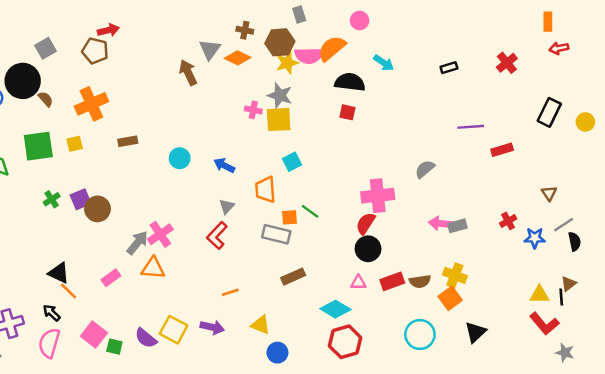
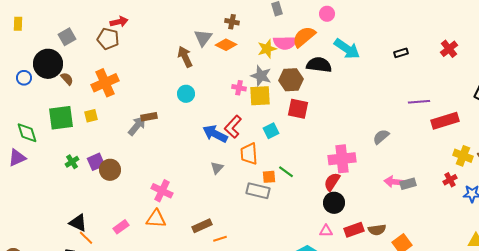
brown hexagon: (280, 42) -> (291, 80), moved
cyan arrow: (384, 63) -> (347, 49), size x1.5
red square: (347, 112) -> (298, 109), moved, size x1.5
brown rectangle: (128, 141) -> (149, 117), moved
red rectangle: (502, 150) -> (445, 121), size x1.5
cyan circle: (180, 158) -> (186, 94), moved
blue arrow: (224, 165) -> (215, 134), size x1.4
pink cross: (160, 234) -> (162, 191), turned -30
red L-shape: (217, 235) -> (233, 127), moved
gray arrow: (137, 243) -> (137, 126), moved
yellow cross: (455, 275) -> (463, 156), moved
brown rectangle: (293, 277) -> (202, 226), moved

